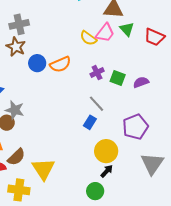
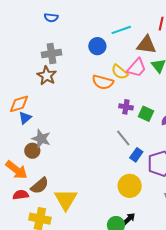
blue circle: (37, 63) -> (97, 46), moved
orange semicircle: (60, 64) -> (103, 82), moved, turned 35
purple cross: (97, 73) -> (126, 107), turned 32
blue rectangle: (90, 122) -> (136, 155), moved
black arrow: (107, 171) -> (129, 219), moved

